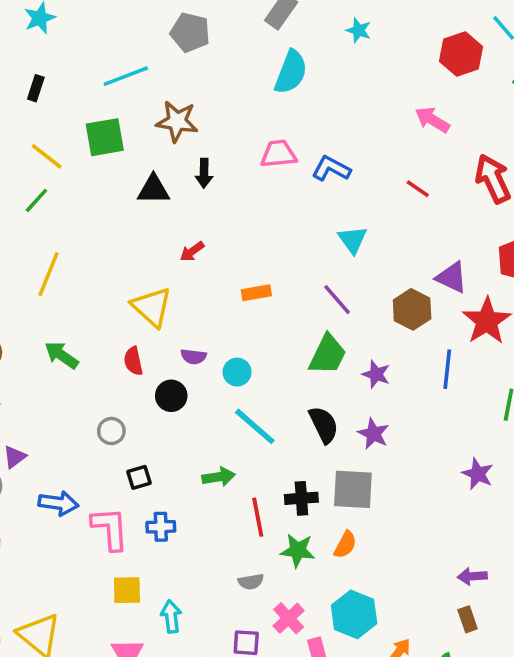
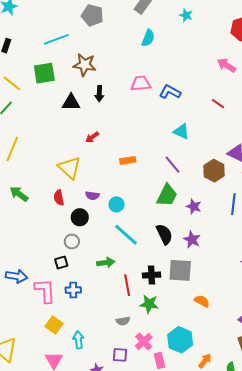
cyan semicircle: (291, 72) -> (148, 38), size x0.7
cyan triangle: (353, 240) -> (181, 132), turned -30
gray circle: (111, 431) -> (72, 241), moved
orange semicircle: (345, 545) -> (202, 301), moved, turned -91
yellow square: (127, 590) -> (54, 325), turned 36

